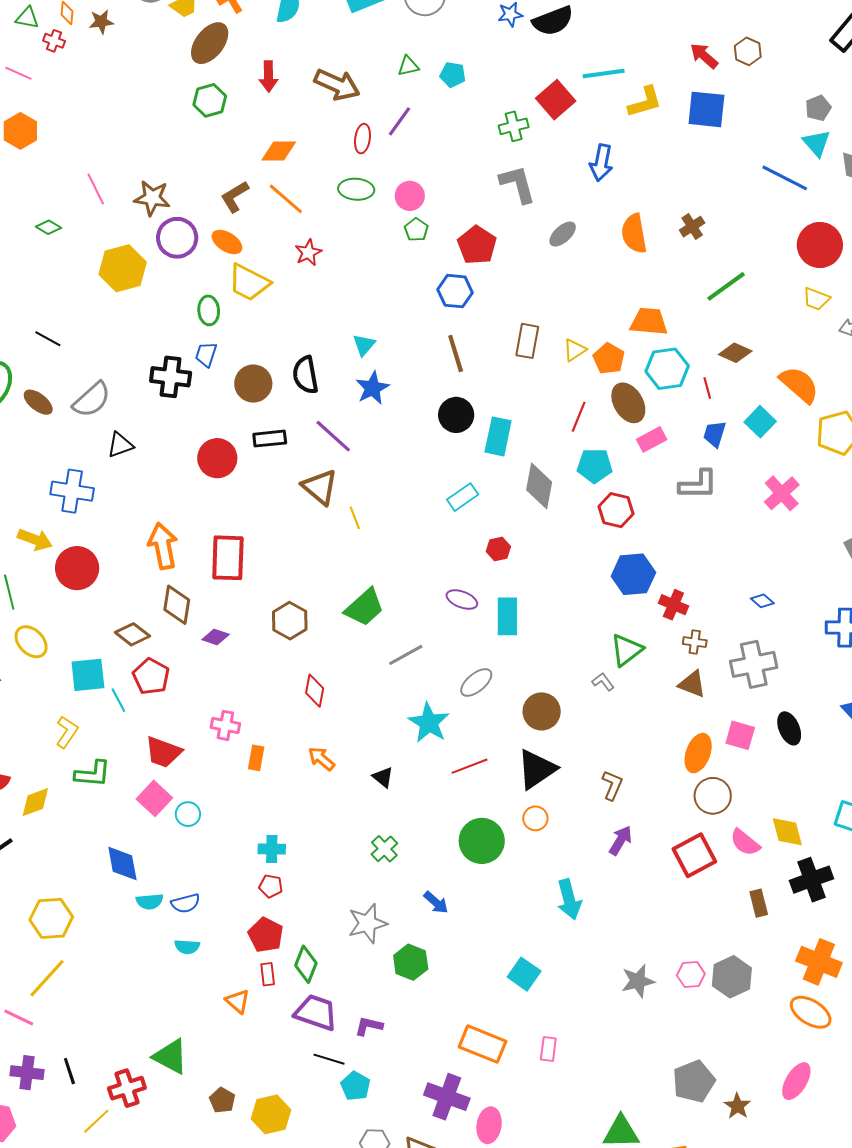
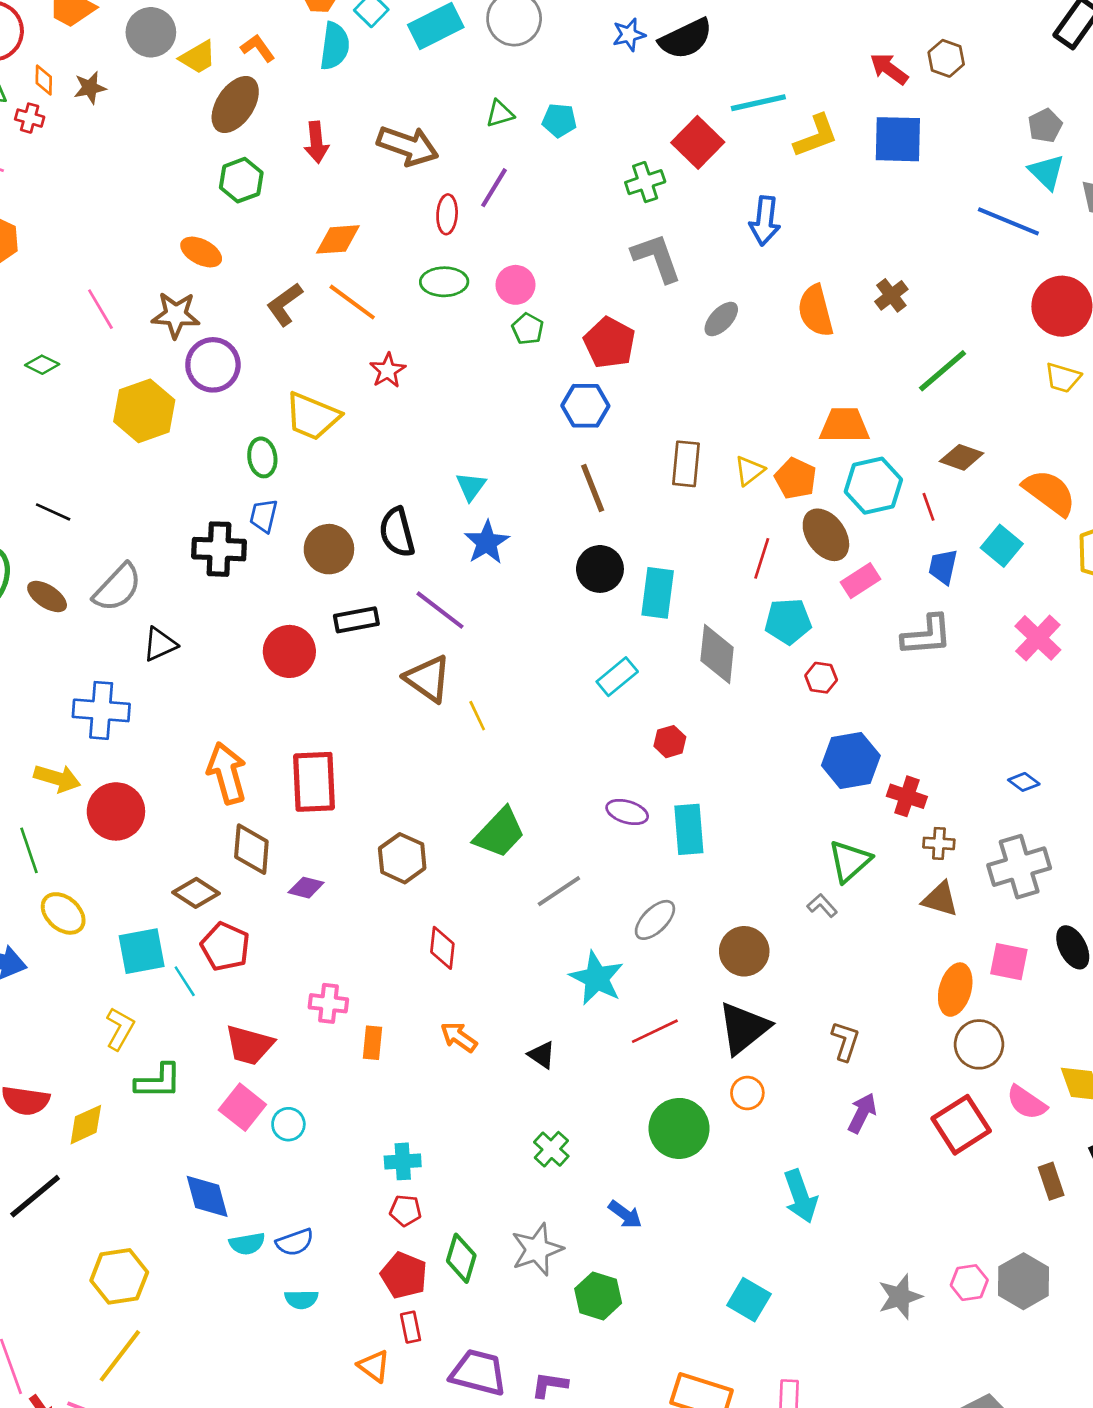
orange ellipse: (227, 242) -> (201, 252), moved
red hexagon: (616, 510) -> (821, 678), size x0.7
green diamond: (306, 964) -> (461, 1258), moved

